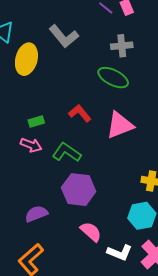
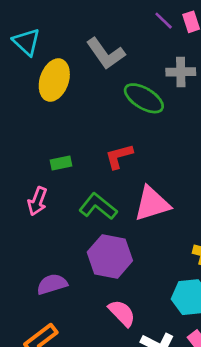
green ellipse: (113, 78) -> (144, 98), moved
red L-shape: (80, 113) -> (119, 156), turned -70
pink triangle: (120, 125) -> (152, 204), moved
pink arrow: (31, 145) -> (37, 201), moved, turned 85

